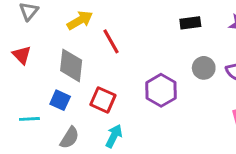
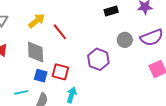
blue square: (60, 100) -> (41, 76), moved
cyan line: (29, 119) -> (21, 92), moved

